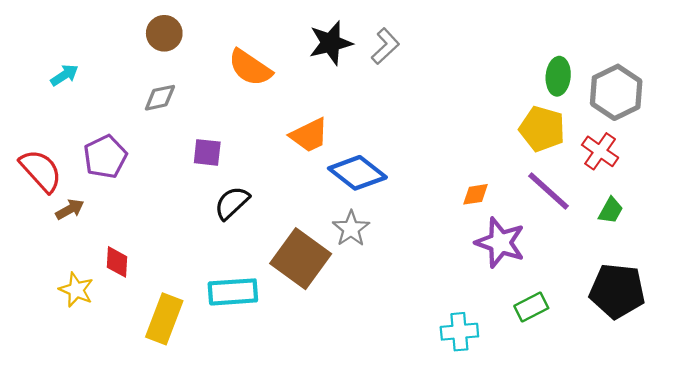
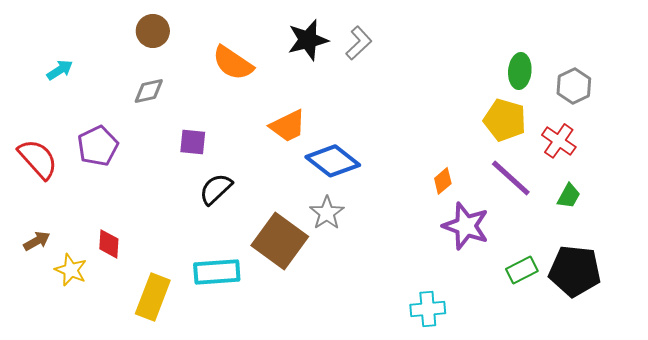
gray hexagon: (616, 92) -> (574, 86), size x0.7
orange diamond: (476, 194) -> (443, 181), turned -32
brown arrow: (70, 209) -> (37, 241), moved
green rectangle: (531, 307) -> (522, 270), moved

